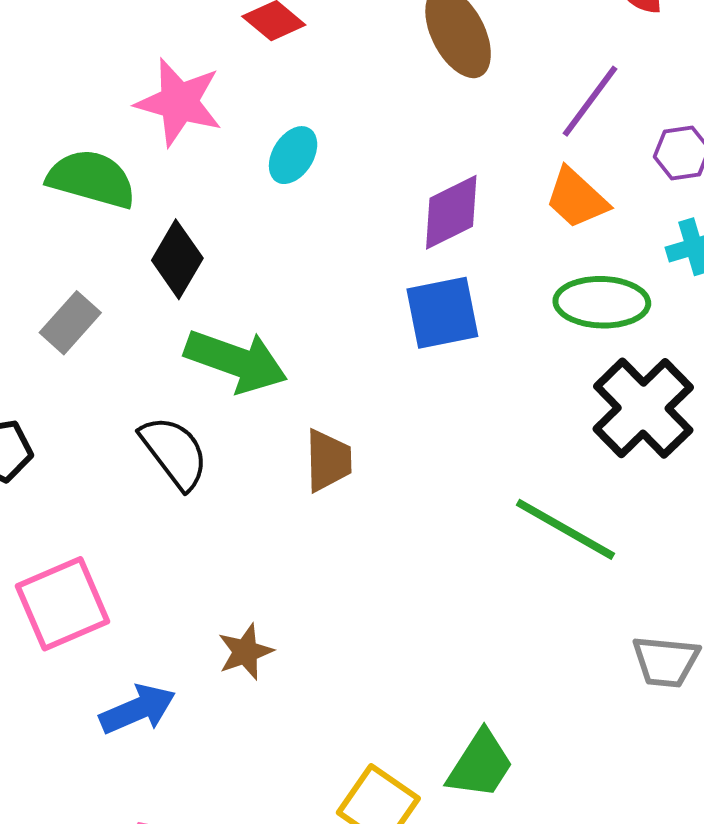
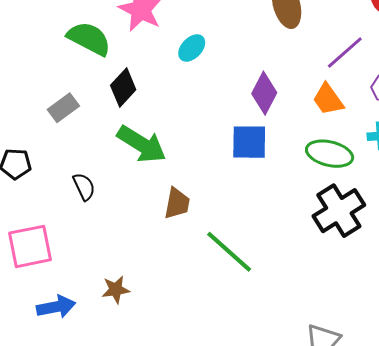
purple diamond: (451, 212) -> (264, 93), turned -48
black semicircle: (174, 452) -> (84, 187), moved, size x0.7
green line: (565, 529) -> (229, 252), moved

